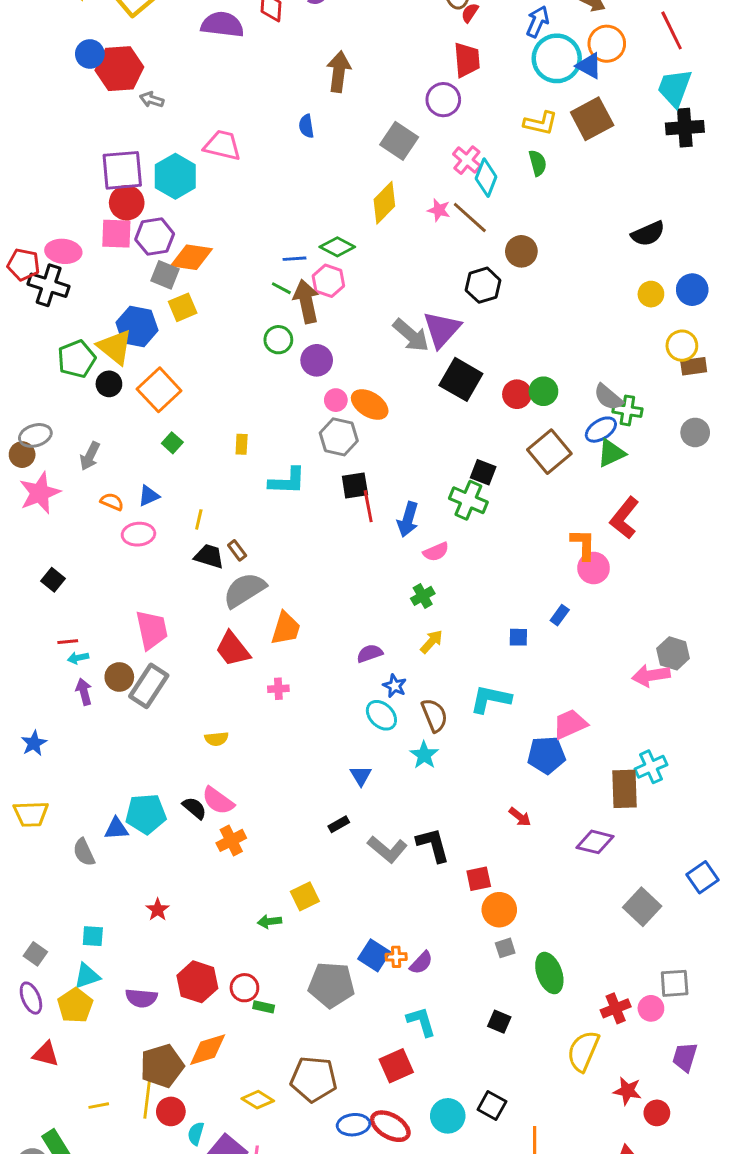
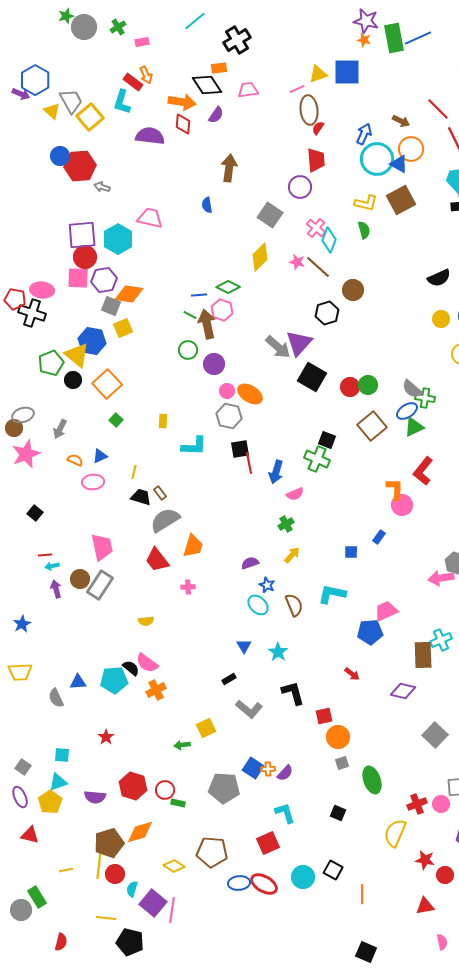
cyan star: (424, 755) -> (278, 652), moved
cyan pentagon: (146, 814) -> (114, 680), moved
gray L-shape: (387, 849) -> (249, 709), moved

